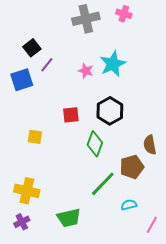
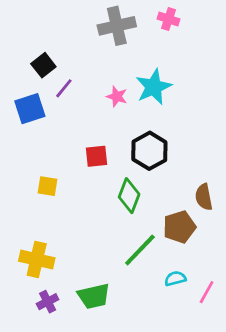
purple cross: (22, 222) -> (48, 302), moved
pink line: (152, 225) -> (207, 292), moved

